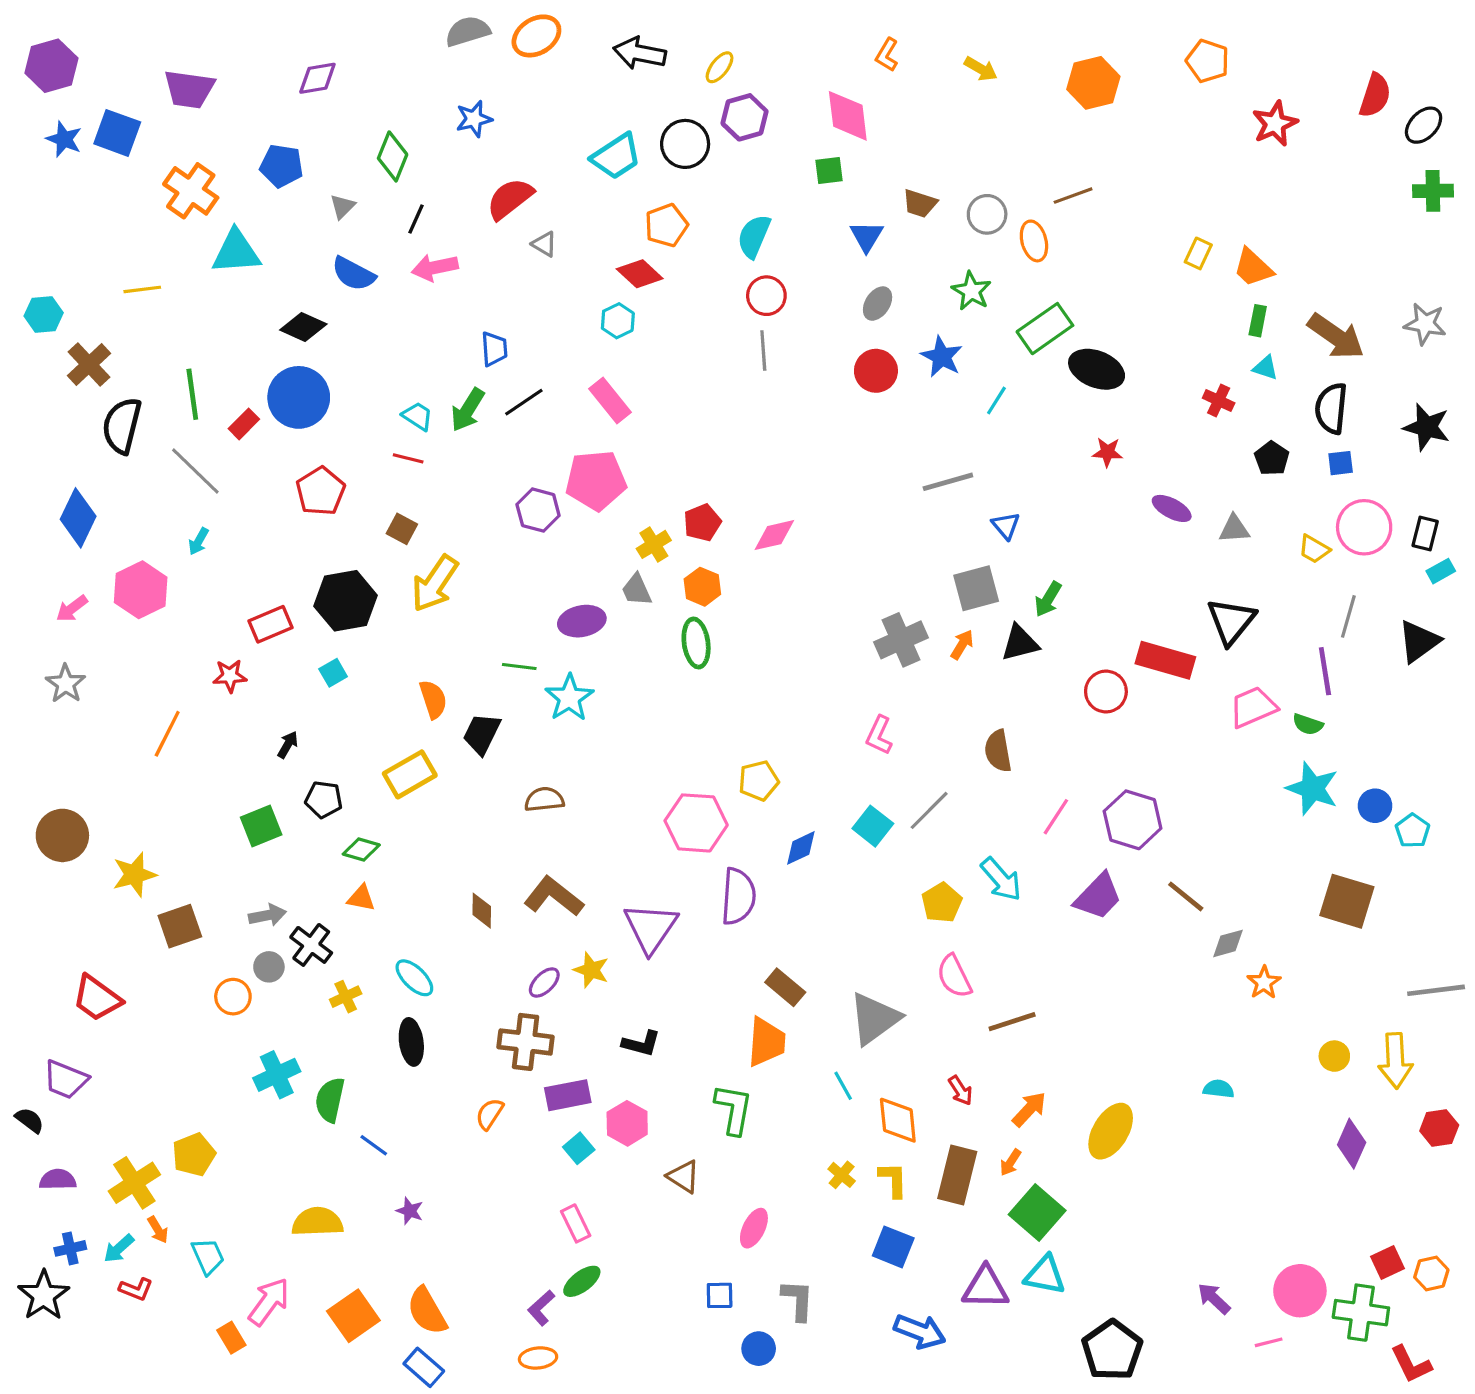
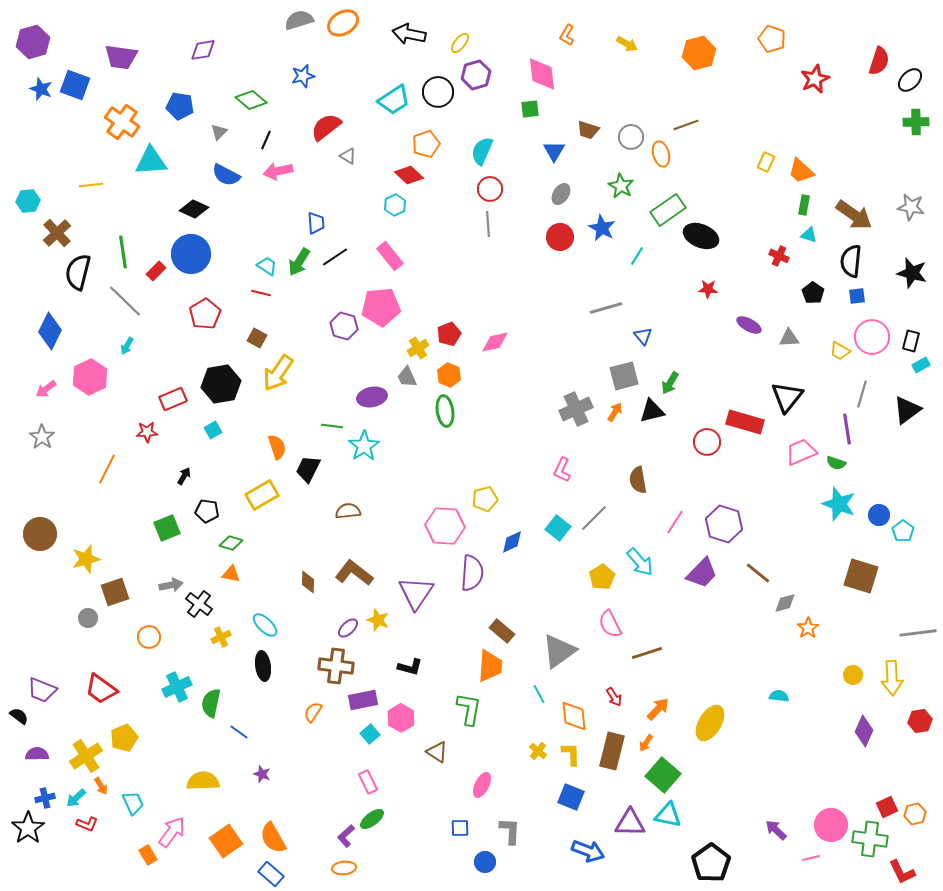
green diamond: (393, 156) -> (251, 100), turned -72
gray circle: (269, 967) -> (88, 618), moved
red trapezoid: (97, 998) -> (101, 689), moved

